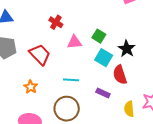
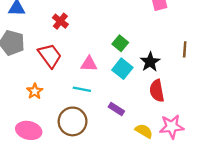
red cross: (56, 22) -> (60, 21), moved
pink triangle: (74, 42) -> (89, 64), moved
red semicircle: (120, 75) -> (157, 91), moved
yellow semicircle: (129, 109) -> (144, 131), turned 119

